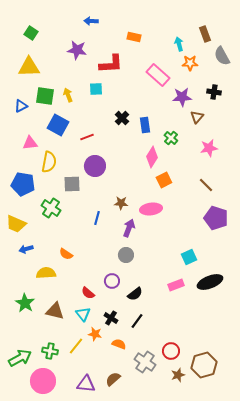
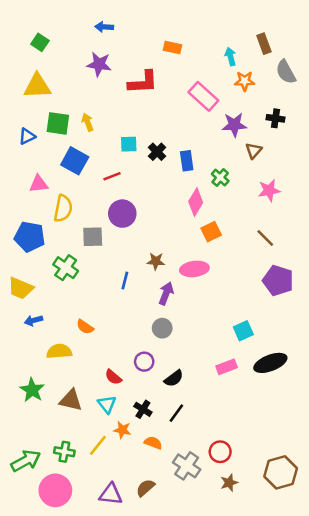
blue arrow: (91, 21) -> (104, 27), moved
cyan square: (96, 89) -> (129, 144), moved
brown hexagon: (204, 365) -> (281, 472), moved

